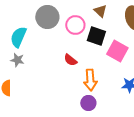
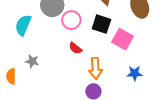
pink circle: (75, 25) -> (71, 20), moved
gray star: (17, 60) -> (32, 61), moved

